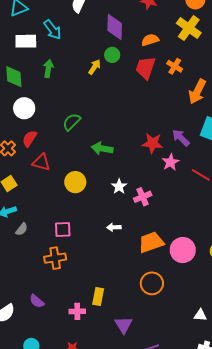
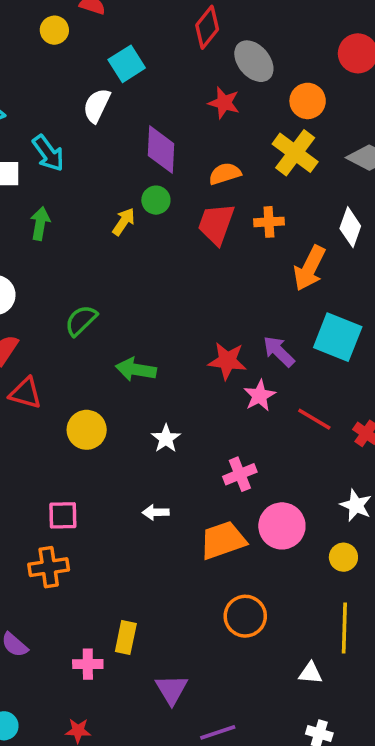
orange cross: (175, 66) -> (269, 222), turned -35
pink cross: (143, 197) -> (240, 474), moved
pink circle: (183, 250) -> (282, 526), moved
orange circle: (152, 283) -> (245, 616), moved

